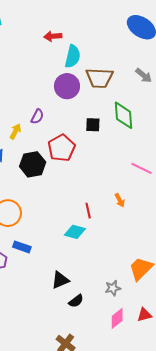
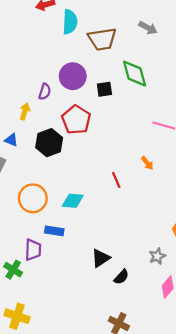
purple circle: (67, 86) -> (73, 76), moved
cyan diamond: (75, 232) -> (73, 201), moved

